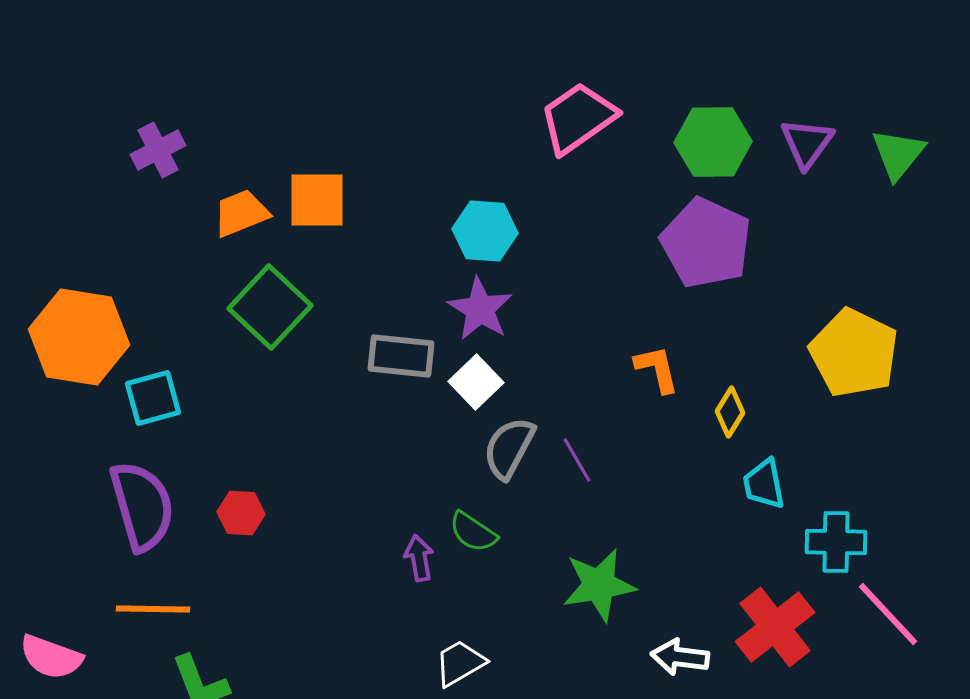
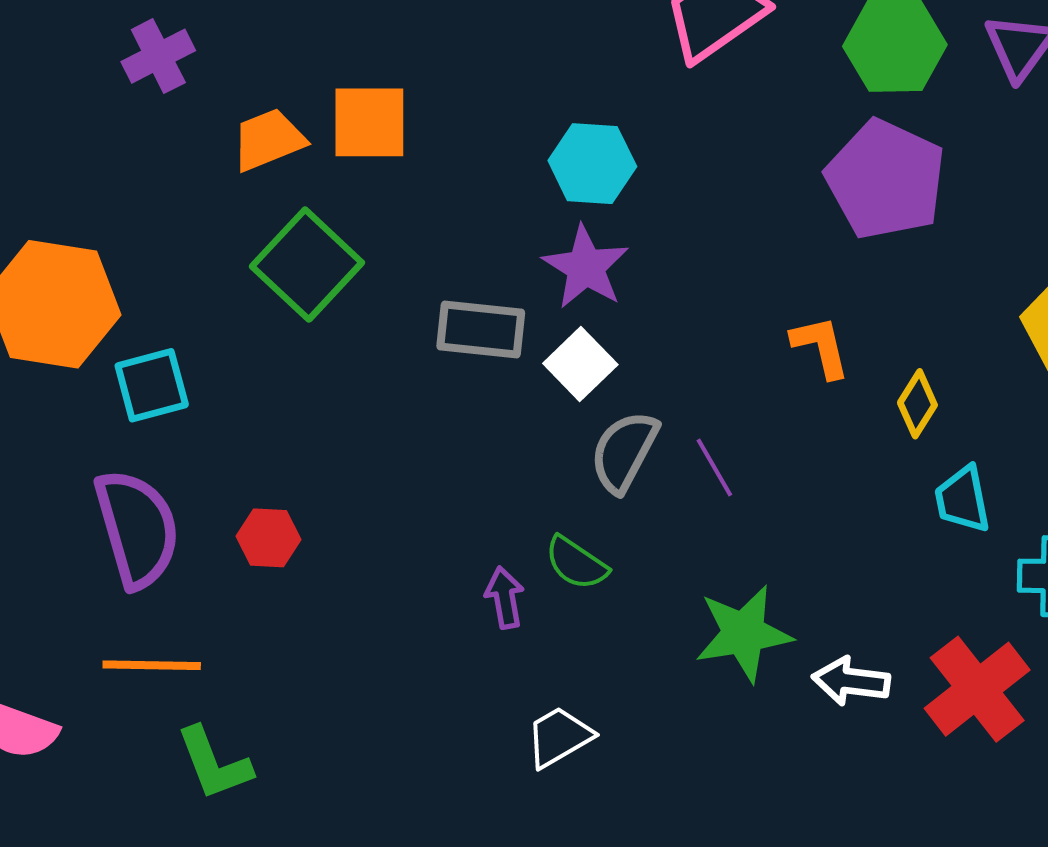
white arrow: (680, 657) -> (851, 681), moved

